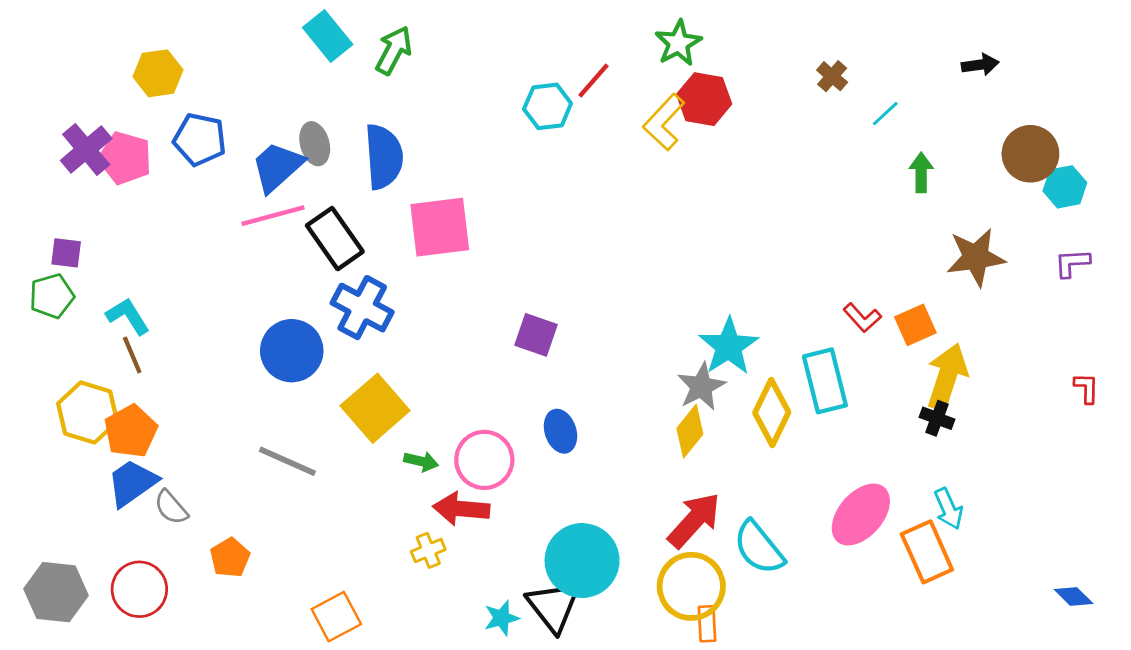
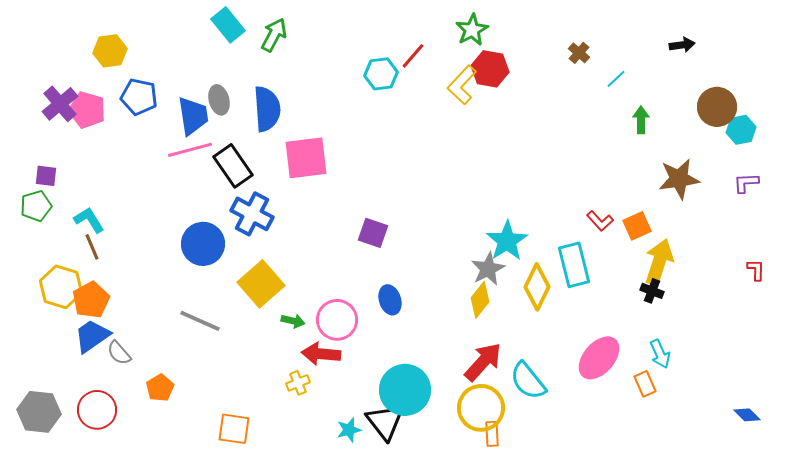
blue trapezoid: (277, 167) -> (193, 116), turned 123
orange rectangle: (927, 552) -> (645, 384), size x0.6
orange square: (336, 617) -> (234, 429), turned 36

